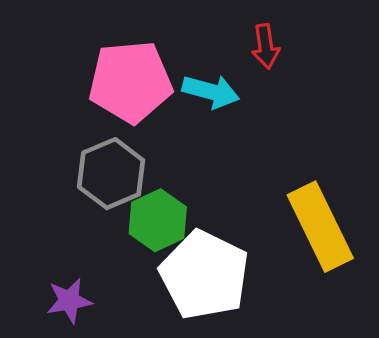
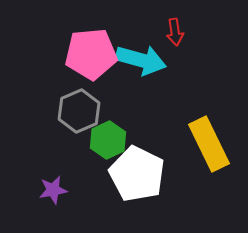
cyan arrow: (211, 91) -> (141, 60), size x1.4

